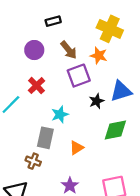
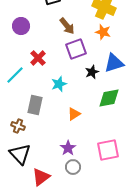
purple circle: (34, 50) -> (21, 26), moved
orange star: (99, 56) -> (103, 32), moved
gray rectangle: (45, 138) -> (35, 105), moved
brown cross: (33, 161) -> (18, 126), moved

